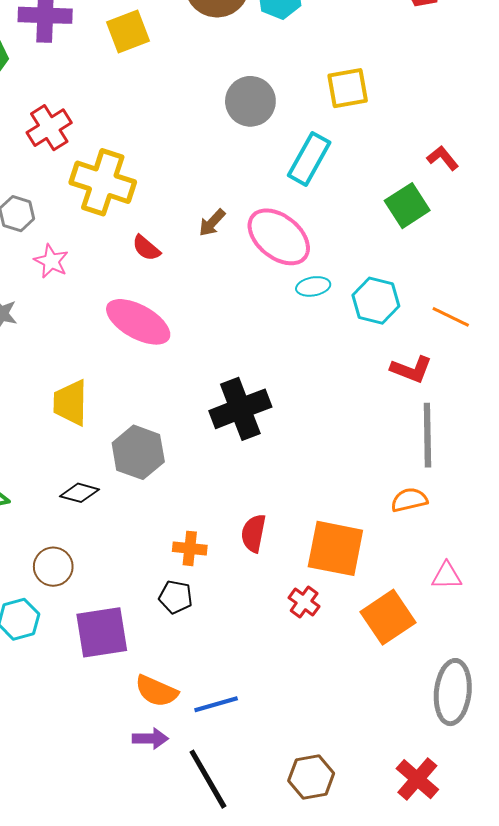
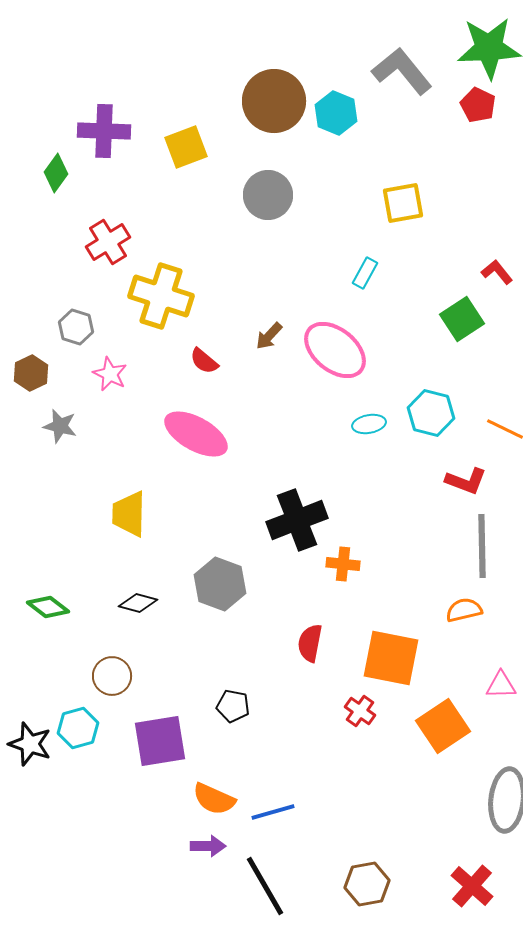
gray circle: (250, 101) -> (268, 195), moved
cyan rectangle: (309, 159) -> (365, 273), size x0.6
cyan ellipse: (313, 286) -> (369, 424), moved
gray hexagon: (138, 452) -> (220, 584), moved
orange cross: (190, 548) -> (343, 564), moved

